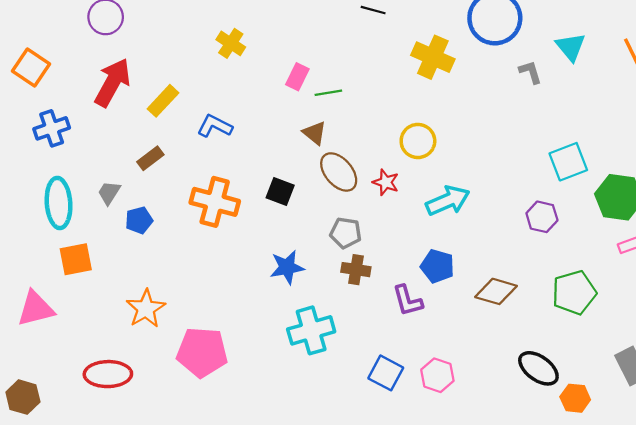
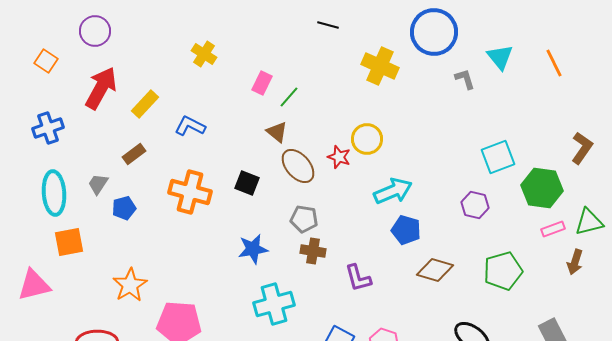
orange square: (31, 68) -> (46, 61), moved, size x0.7
green line: (328, 93) -> (289, 97), turned -40
red star: (386, 182) -> (339, 157), moved
blue pentagon: (437, 266) -> (406, 230), moved

